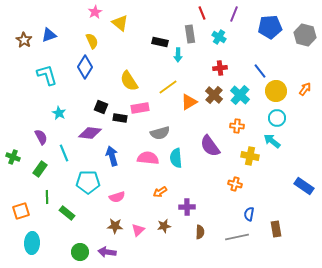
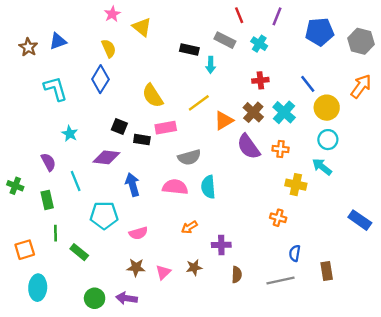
gray rectangle: (190, 34) -> (225, 40), turned -54
orange arrow: (305, 89) -> (361, 86), moved, size x1.5
purple semicircle: (210, 146) -> (249, 147), moved
green rectangle: (40, 169) -> (47, 200), turned -49

